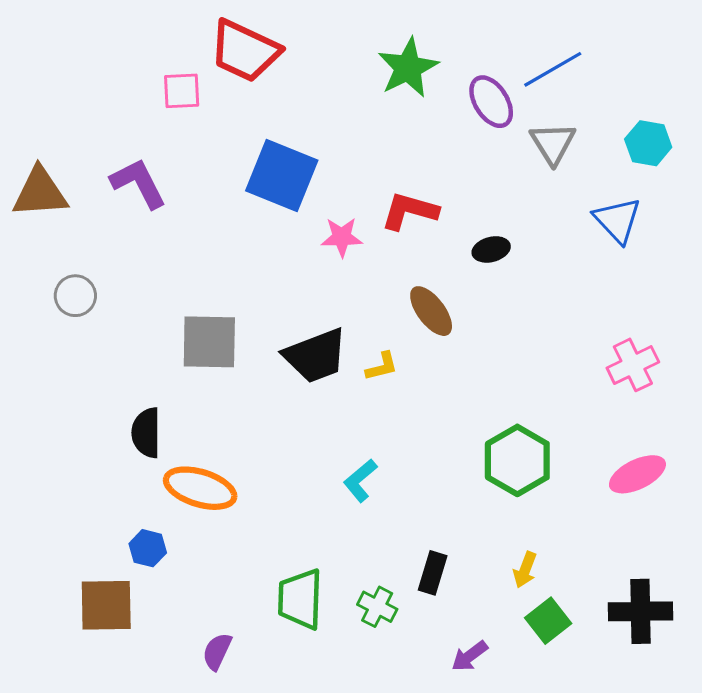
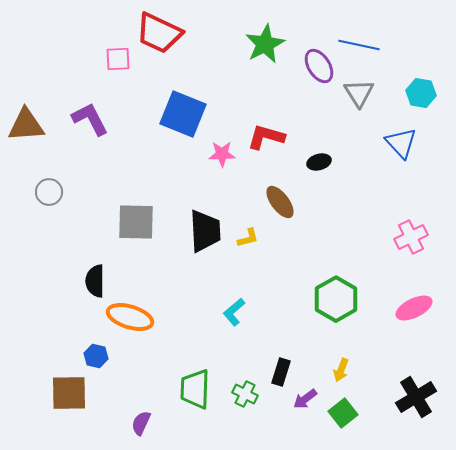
blue line: (553, 69) -> (359, 45), turned 42
black trapezoid: (316, 356) -> (205, 231), turned -72
black cross: (641, 611) -> (416, 397), turned -30
green square: (548, 621) -> (343, 413), moved
purple arrow: (470, 656) -> (305, 399), moved

